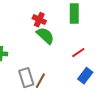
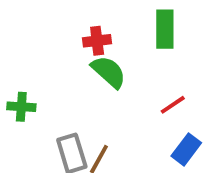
red cross: (39, 20) -> (97, 41), turned -32

